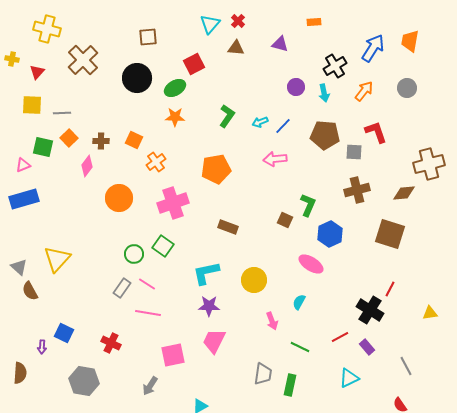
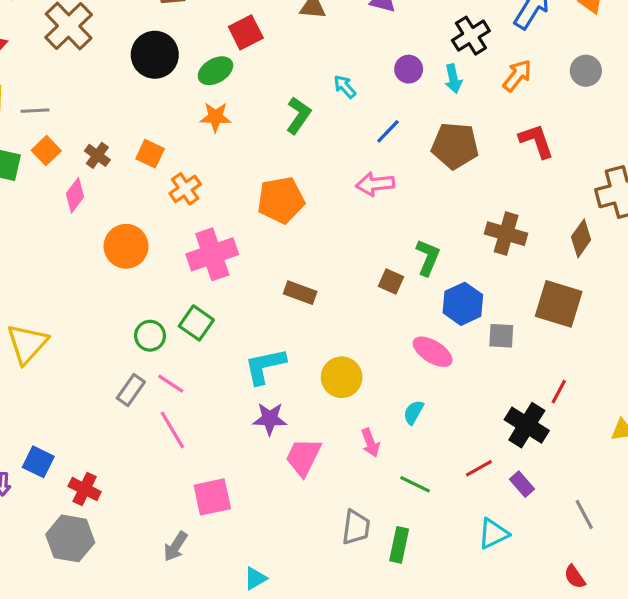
cyan arrow: (260, 122) -> (345, 87), moved, turned 70
brown cross: (101, 141) -> (97, 155), turned 35
gray square: (354, 152) -> (501, 336), moved
brown cross: (357, 190) -> (506, 234), turned 30
brown diamond: (404, 193) -> (581, 238), turned -50
pink line: (148, 313) -> (172, 430), turned 50
pink trapezoid: (214, 341) -> (303, 457), moved
red cross: (111, 343) -> (85, 489), moved

